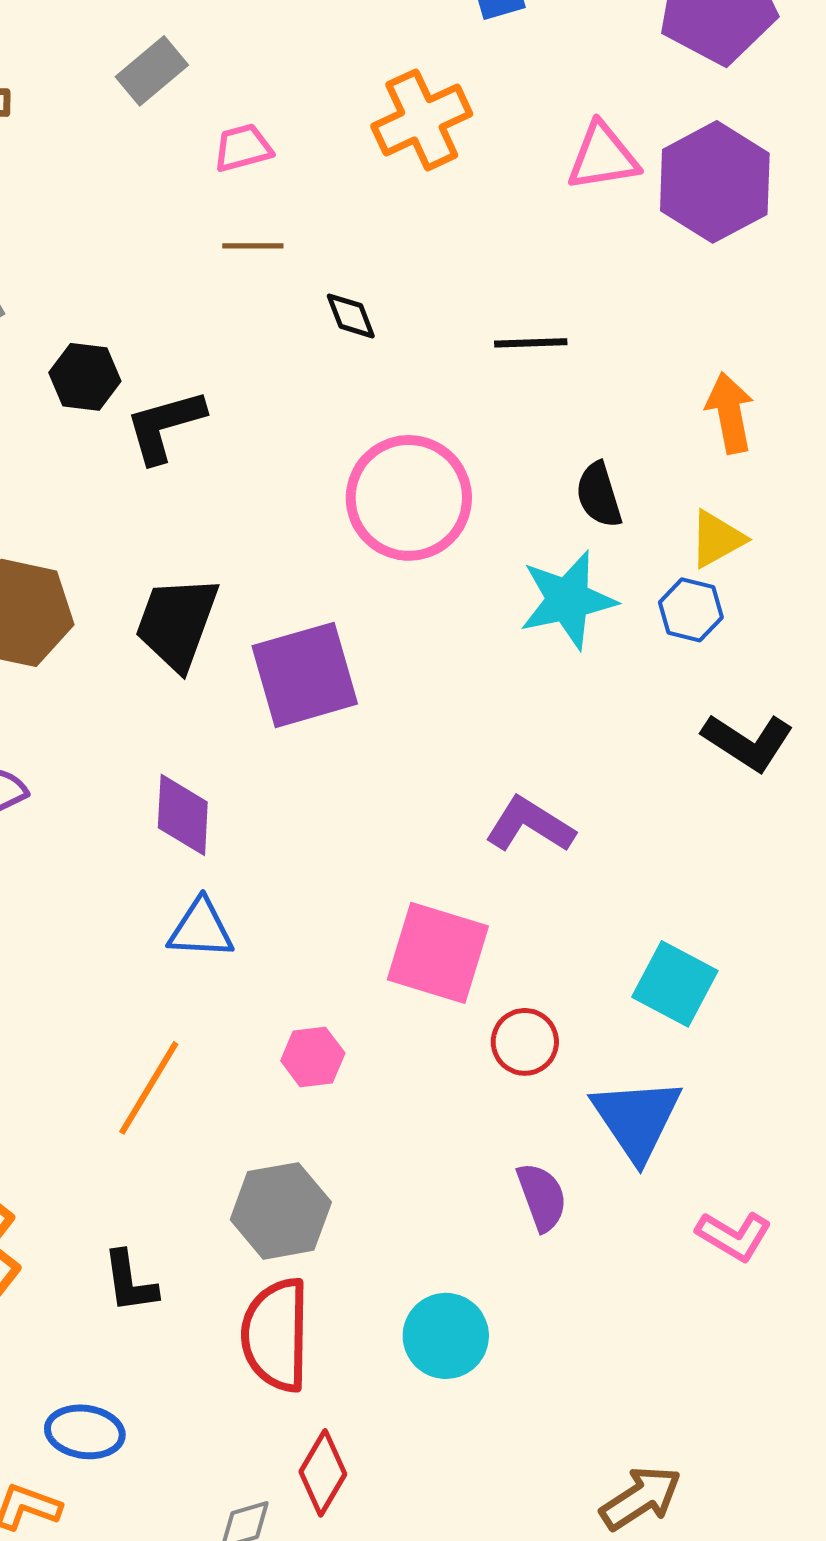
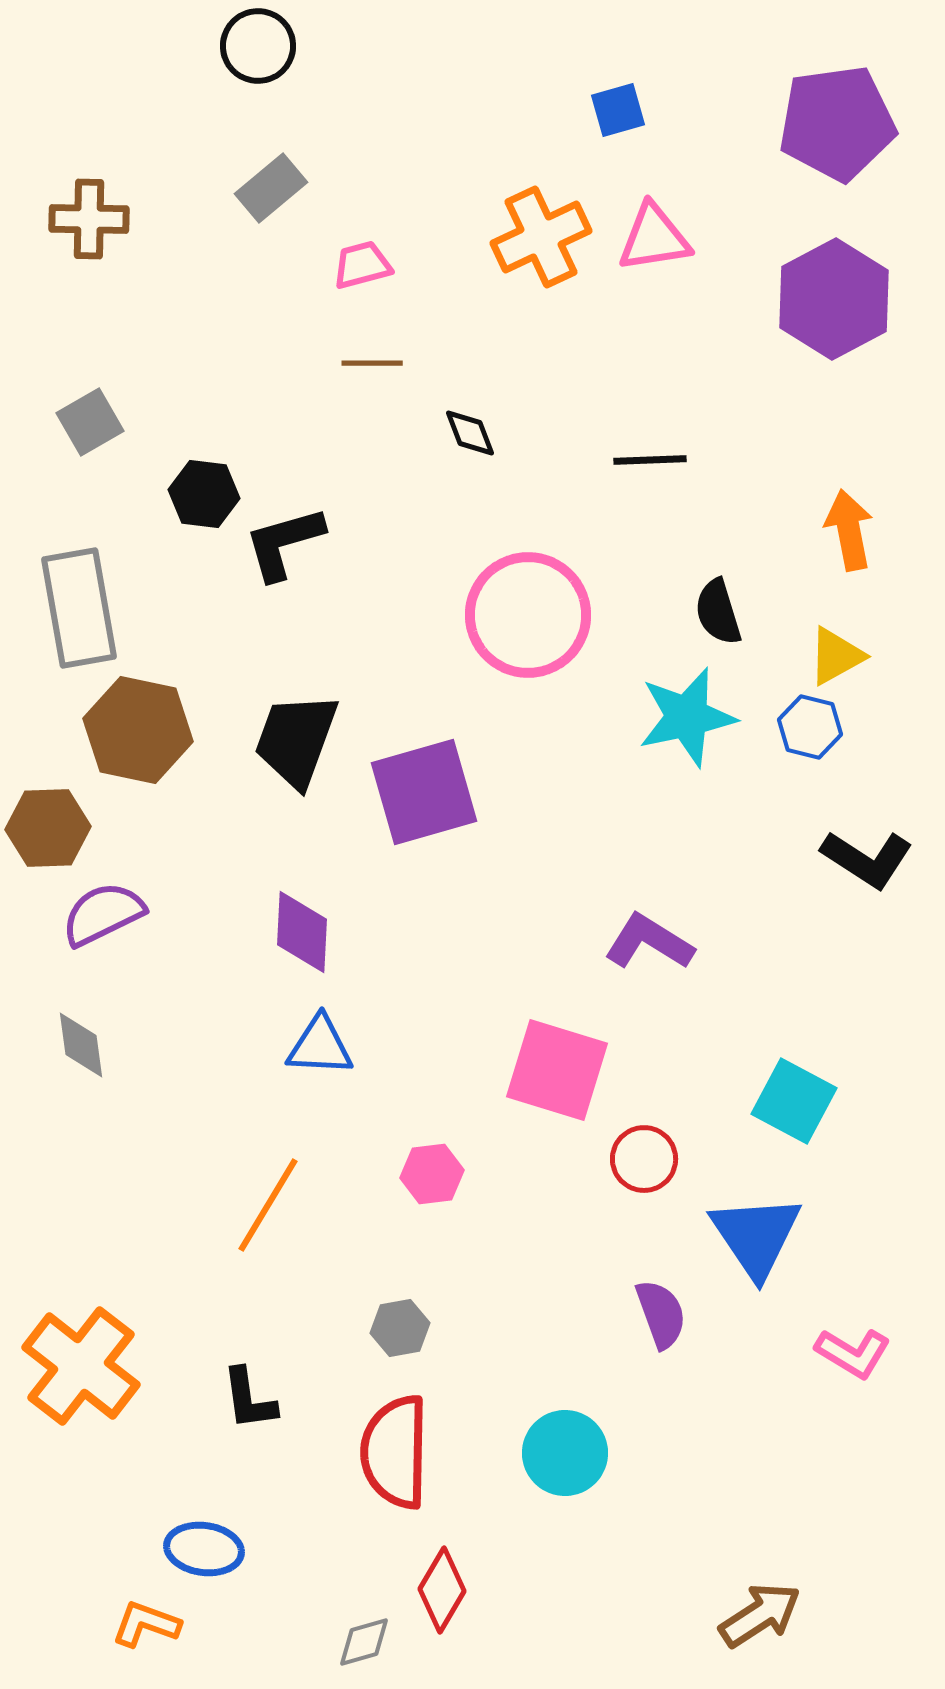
pink triangle: (603, 157) -> (654, 238), moved
gray hexagon: (281, 1211) -> (400, 1328), size x0.6

